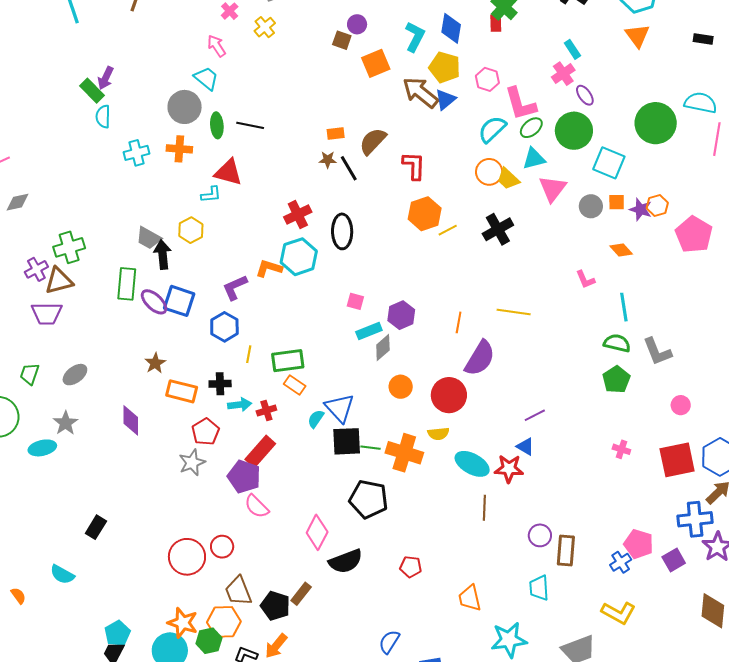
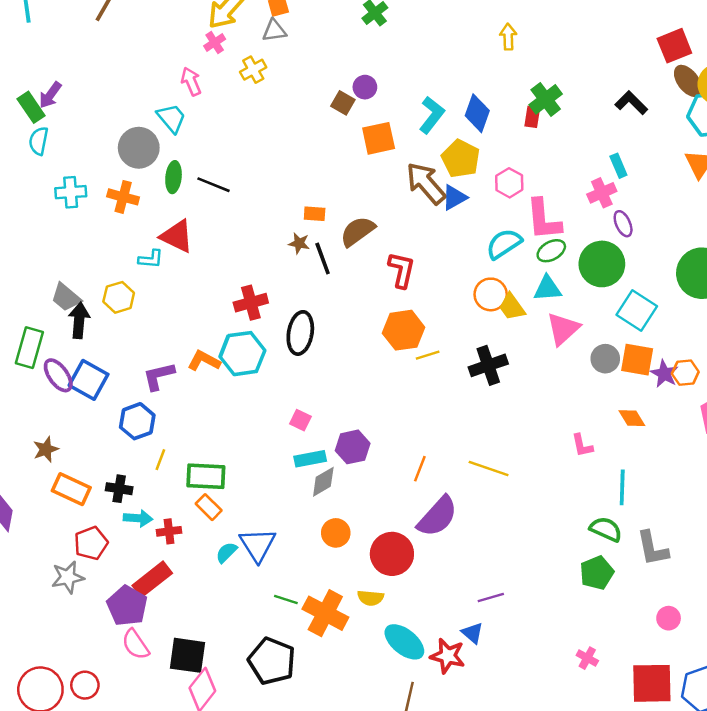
orange square: (617, 202) -> (637, 360), size x1.6
black square: (347, 441) -> (188, 655), moved

